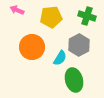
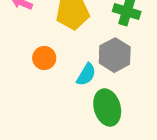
orange circle: (32, 47) -> (44, 58), size x0.6

